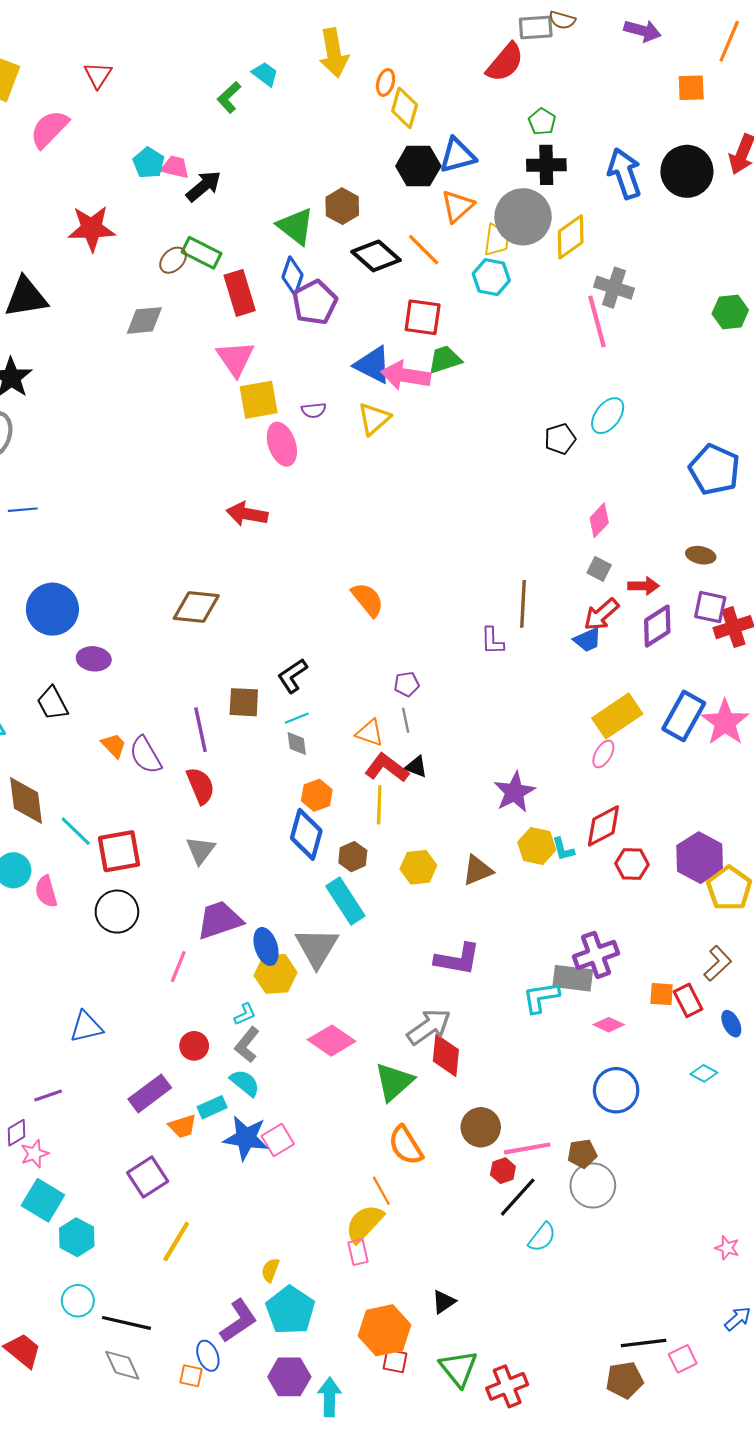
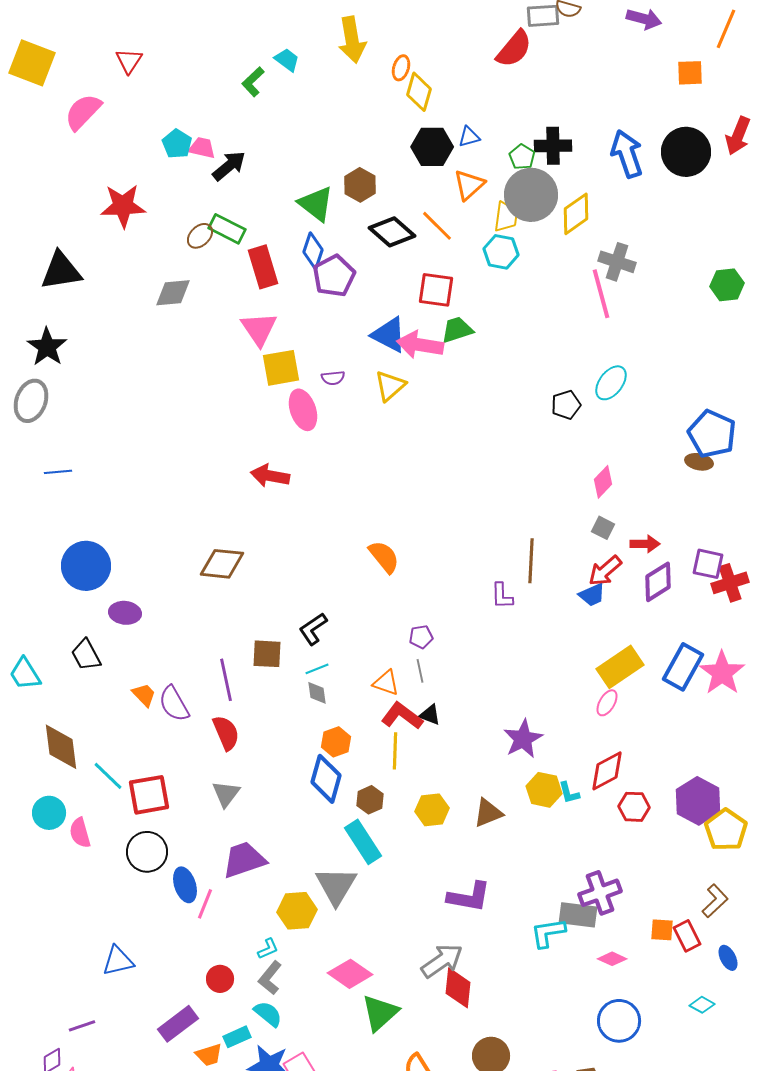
green pentagon: (542, 122) -> (522, 157), moved
blue triangle: (457, 155) -> (469, 137), size x0.6
brown ellipse: (701, 555) -> (699, 462), moved
blue ellipse: (266, 946) -> (185, 885), moved
green triangle: (394, 1082) -> (380, 1013), moved

